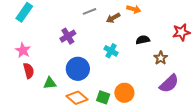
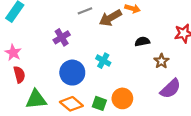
brown arrow: (113, 18) -> (110, 18), size x1.5
cyan cross: (111, 51) -> (103, 61), moved
green triangle: (50, 83) -> (36, 99), moved, size x1.5

